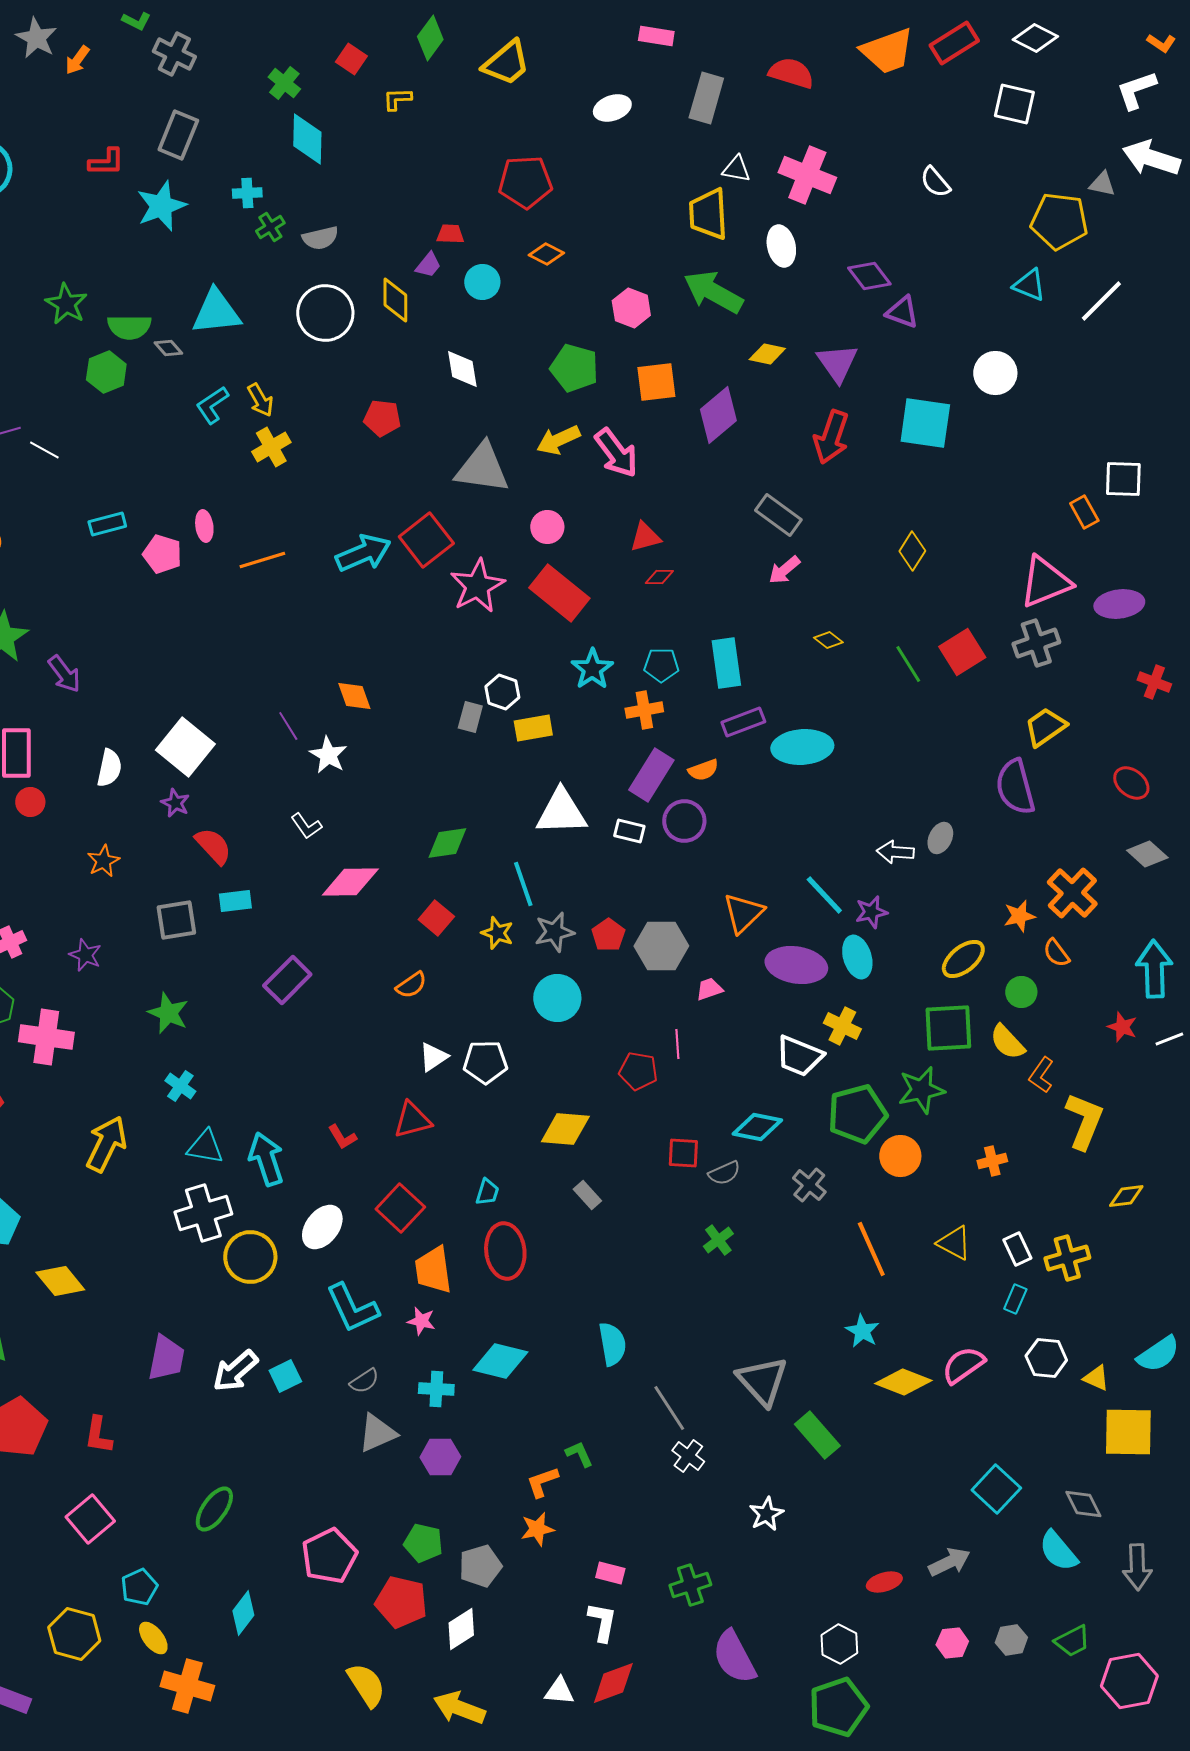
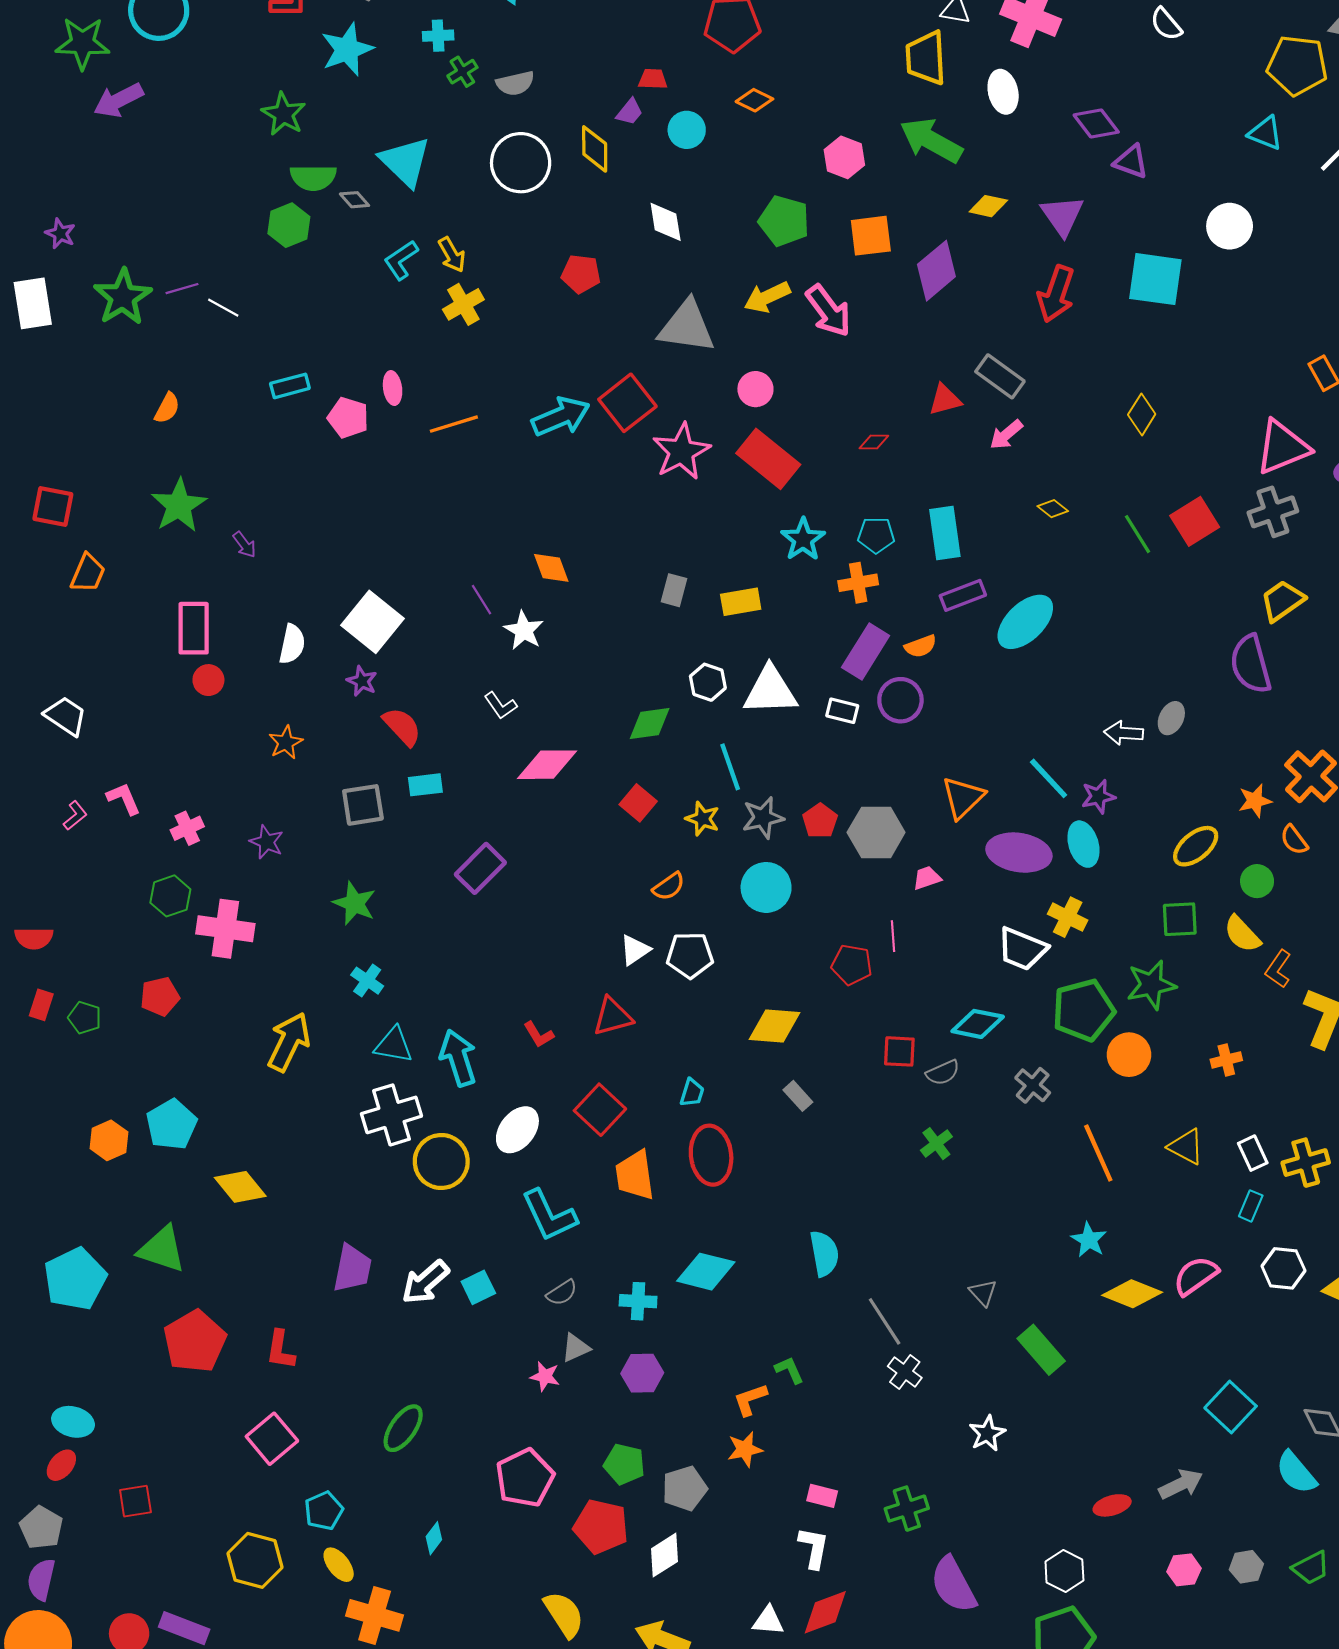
green star: (66, 304) -> (284, 114), moved
cyan triangle: (216, 312) -> (405, 162), turned 50
red triangle: (645, 537) -> (945, 400), moved
purple arrow: (64, 674) -> (244, 545), size x0.7
white hexagon: (502, 692) -> (708, 682), moved
cyan ellipse: (802, 747) -> (1025, 622), turned -40
orange semicircle: (411, 985) -> (669, 886), moved
green square: (948, 1028) -> (1180, 919), size x0.7
pink star: (421, 1321) -> (545, 1376), moved
gray triangle: (762, 1381) -> (983, 1293), size x0.5
gray triangle: (377, 1433) -> (576, 1348), size x0.7
cyan diamond: (243, 1613) -> (434, 1538), size x0.7

